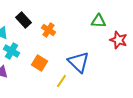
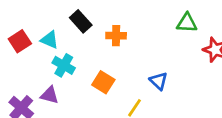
orange cross: (48, 30) -> (116, 36), turned -32
blue triangle: (78, 62) -> (159, 81), size x0.6

